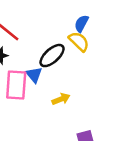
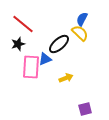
blue triangle: (34, 75) -> (45, 59), turned 48

